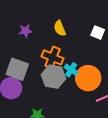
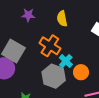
gray hexagon: (54, 77) -> (54, 76), moved
orange circle: (88, 78) -> (81, 72), size x0.6

